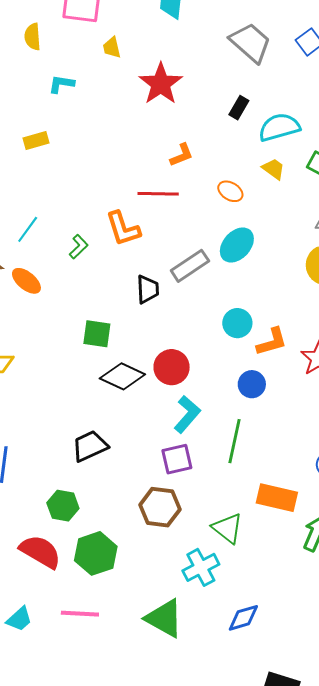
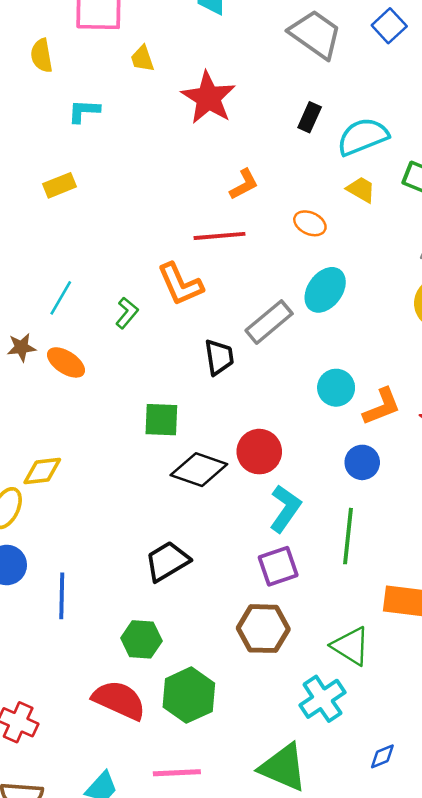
blue diamond: (243, 618) -> (382, 756), size x0.7

